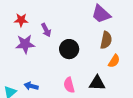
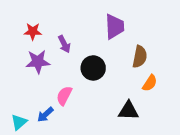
purple trapezoid: (101, 14) -> (115, 26), moved, turned -135
pink semicircle: (69, 85) -> (64, 96), moved, turned 42
blue arrow: (31, 86) -> (45, 115), turned -56

